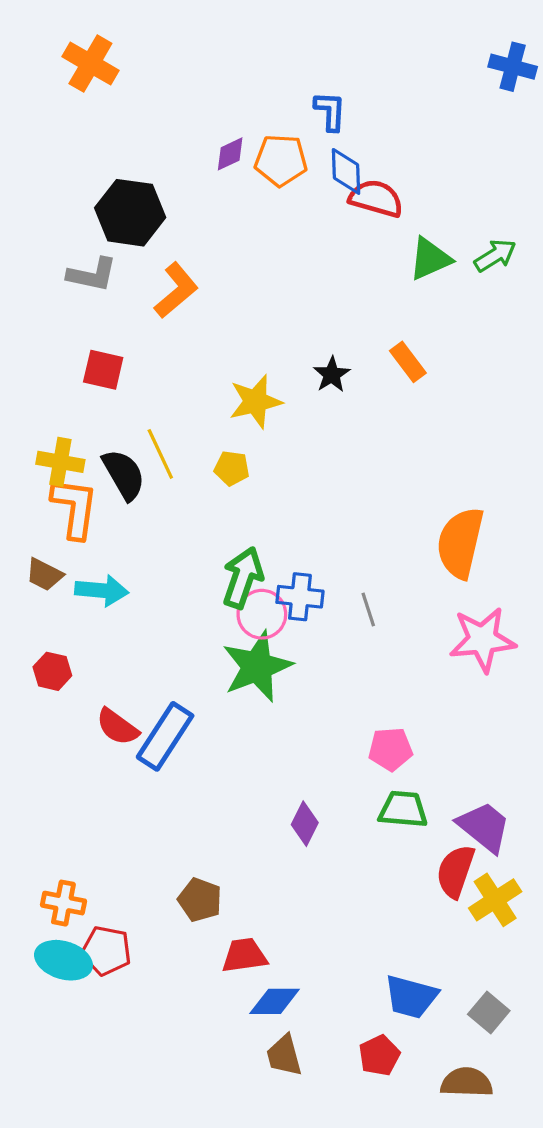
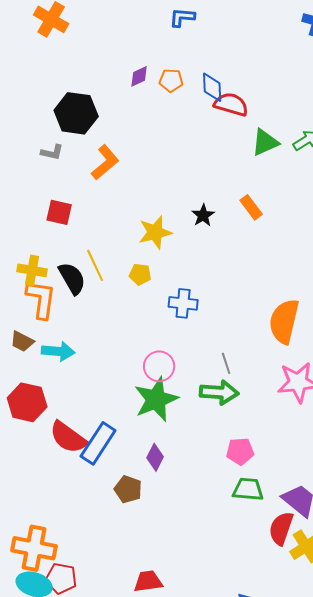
blue L-shape: (330, 111) -> (182, 17), moved, turned -88
orange pentagon: (281, 160) -> (171, 80), size x0.7
gray L-shape: (92, 275) -> (52, 152), size x0.7
green arrow: (243, 578) -> (219, 392), moved, turned 75
blue cross: (300, 597) -> (183, 303), moved
red hexagon: (52, 671) -> (27, 402), size x1.6
red semicircle: (117, 727) -> (68, 437), size x1.4
purple diamond: (305, 824) -> (155, 457), moved
brown pentagon: (200, 900) -> (128, 489), moved
orange cross: (63, 903) -> (34, 548), size x1.6

